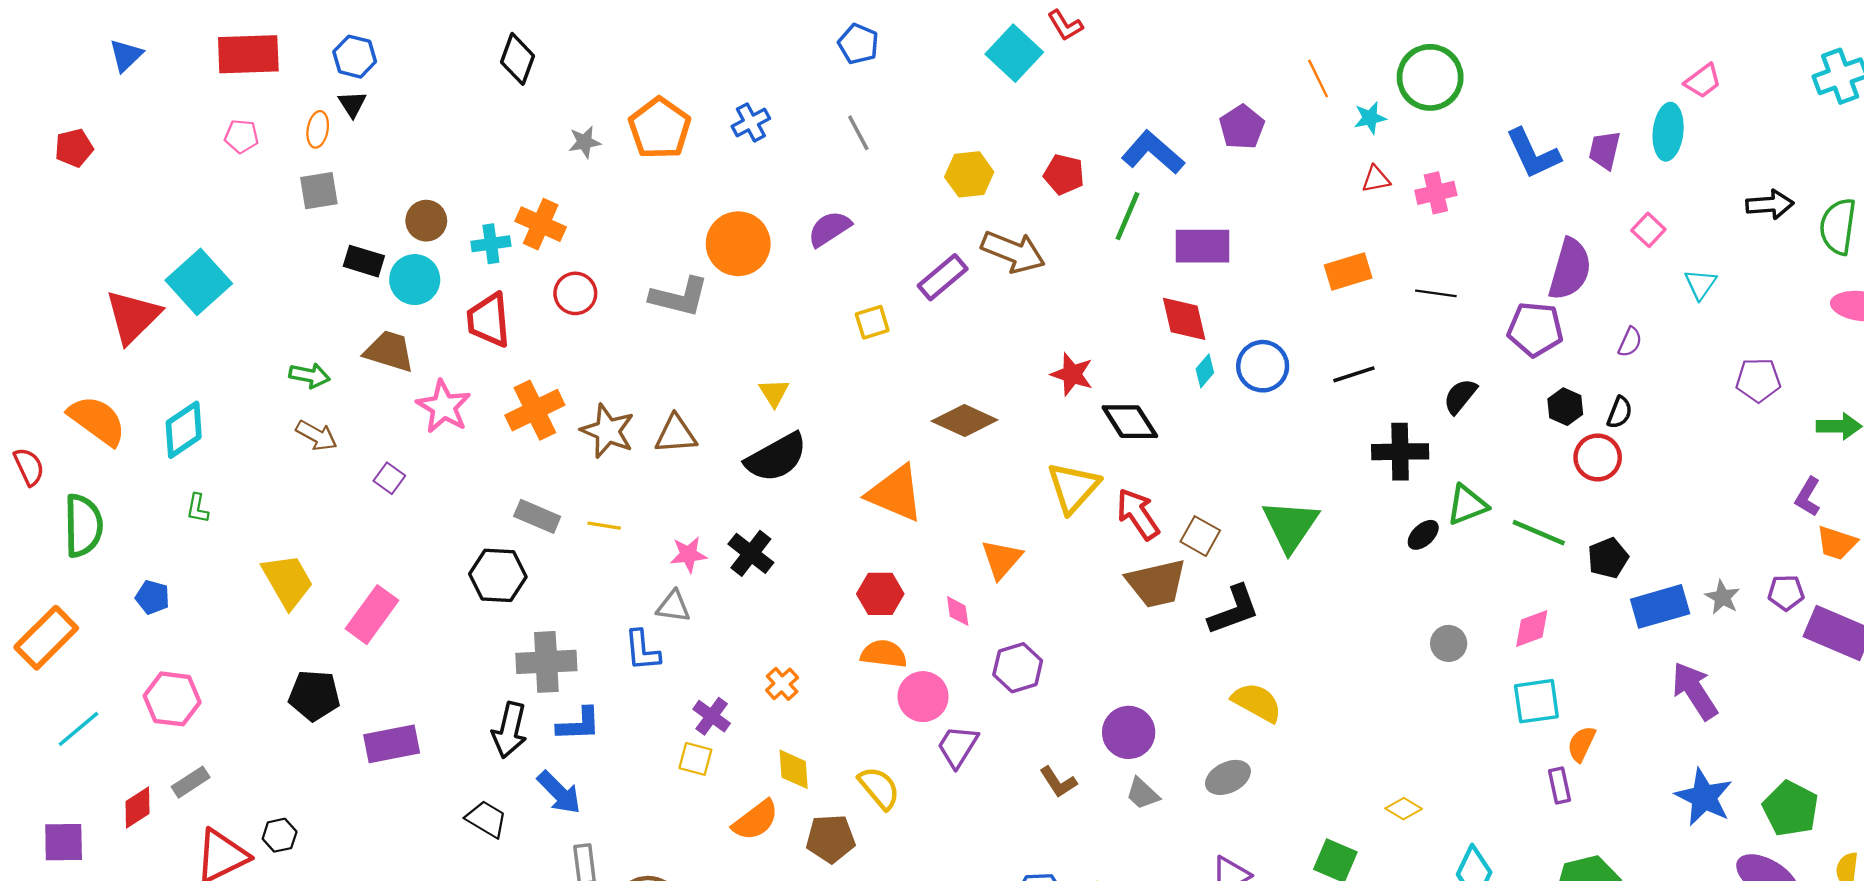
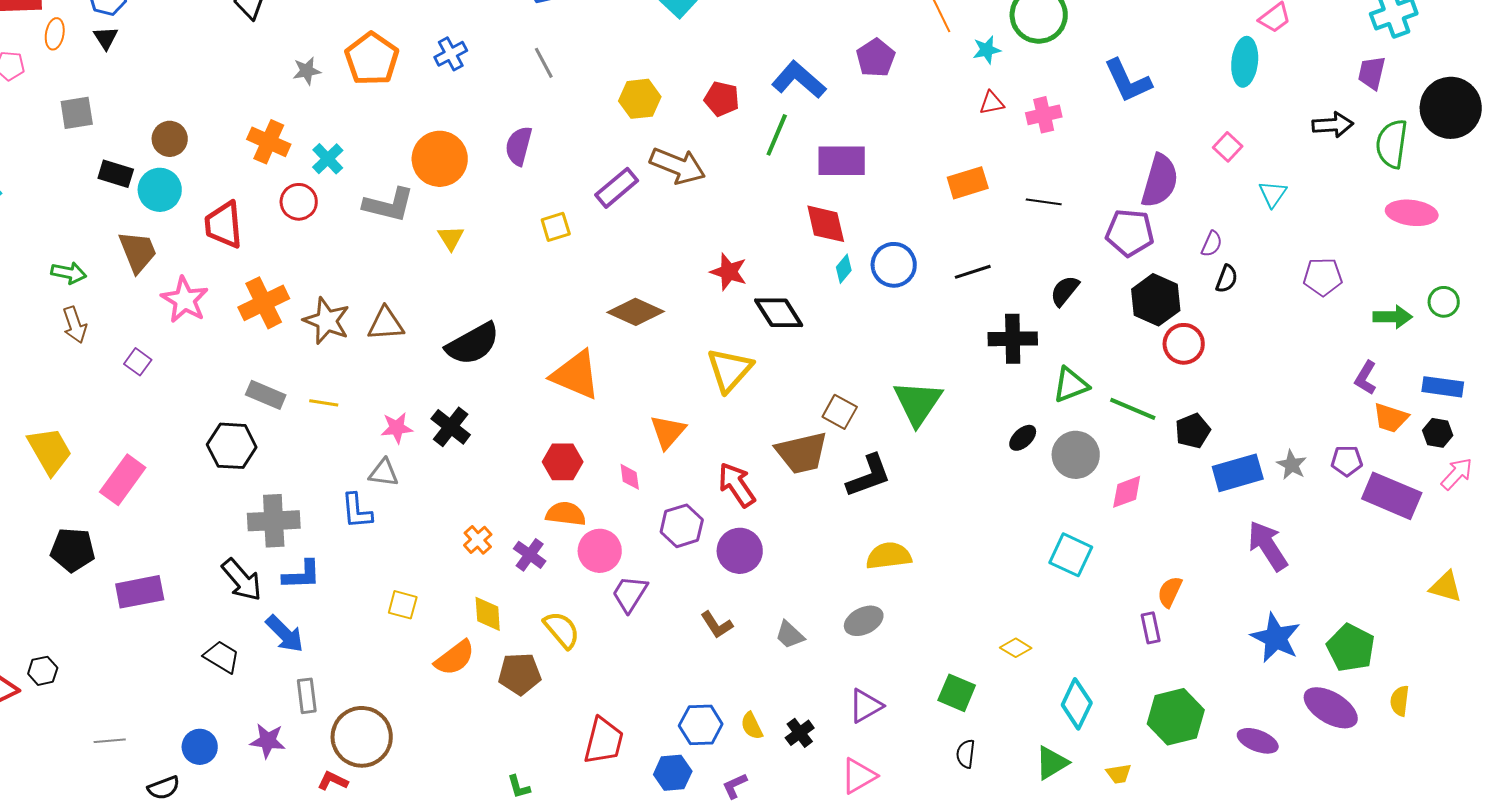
orange ellipse: (318, 129) -> (55, 34), moved
purple trapezoid: (1605, 150) -> (1372, 73), moved
purple semicircle: (829, 229) -> (519, 146), turned -42
cyan cross: (491, 244) -> (328, 159), moved, turned -36
brown trapezoid: (389, 351) -> (138, 252), turned 51
yellow triangle: (774, 393) -> (451, 238), moved
black hexagon: (1565, 407) -> (1156, 300), size x1.6
black semicircle: (1620, 412) -> (1227, 279), moved
brown arrow: (317, 436) -> (75, 325), turned 42
red arrow: (1138, 514) -> (737, 485), moved
black ellipse: (1423, 535) -> (1023, 438), moved
gray circle: (1449, 643) -> (1076, 455), moved, size x1.5
cyan square: (1536, 701) -> (1071, 555), moved, turned 33
yellow semicircle: (1257, 702) -> (889, 556), turned -36
purple cross: (712, 716) -> (530, 555), moved
black arrow: (509, 730) -> (242, 580), turned -54
purple circle: (1129, 732) -> (740, 551), moved

